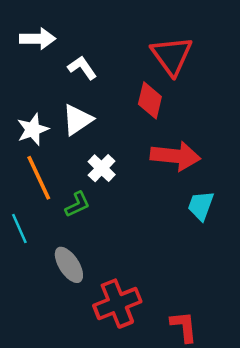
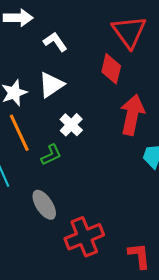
red arrow: (175, 156) -> (132, 115), turned -84

